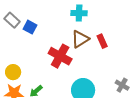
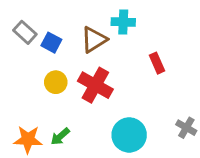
brown triangle: (80, 39) -> (94, 40), moved
yellow circle: (13, 72) -> (56, 82), moved

